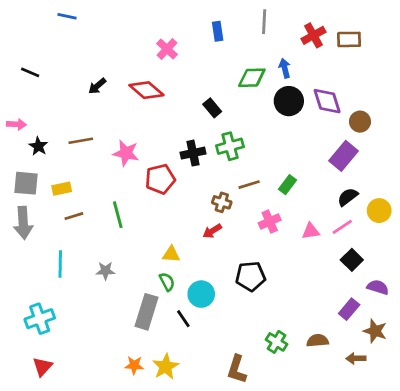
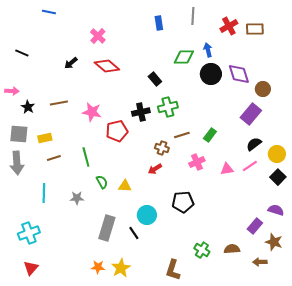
pink cross: (167, 49) -> (98, 36), moved
black square: (352, 260) -> (278, 177), moved
green semicircle: (167, 282) -> (102, 182), moved

